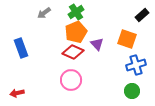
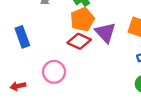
purple triangle: (97, 44) -> (105, 33), size x1.5
pink circle: (71, 80) -> (54, 72), moved

